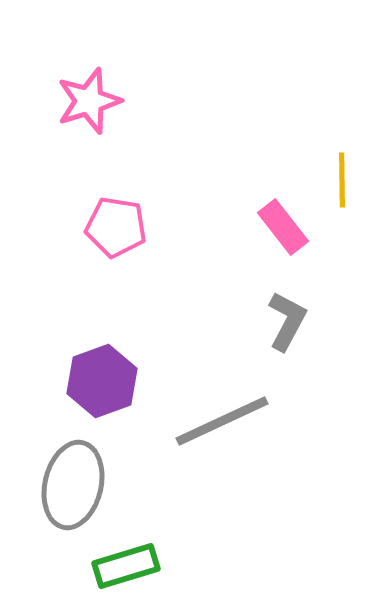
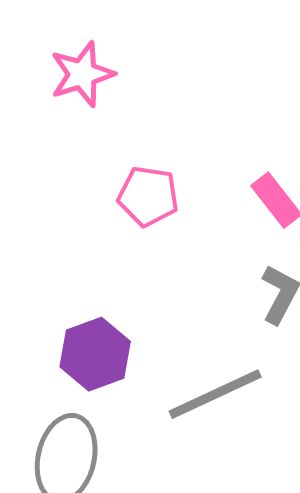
pink pentagon: (116, 227) -> (148, 196), moved

